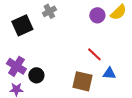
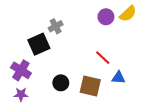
gray cross: (49, 11) -> (56, 26), moved
black square: (22, 25) -> (39, 44), moved
black circle: (36, 75) -> (61, 83), moved

